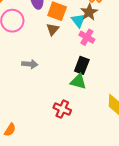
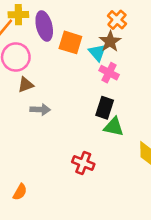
brown triangle: (53, 29) -> (26, 85), moved, turned 32
green triangle: (78, 82) -> (114, 127), moved

